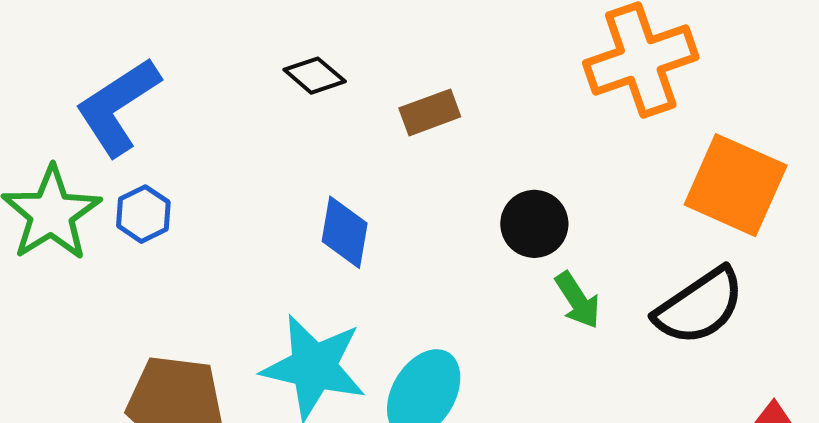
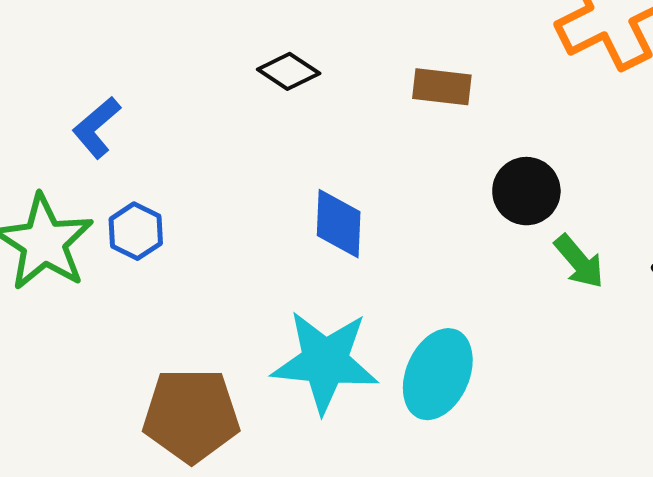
blue L-shape: (118, 107) -> (97, 127), size x0.6
brown rectangle: (430, 112) -> (442, 87), moved, turned 34

